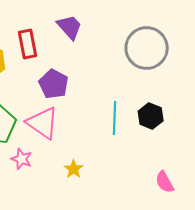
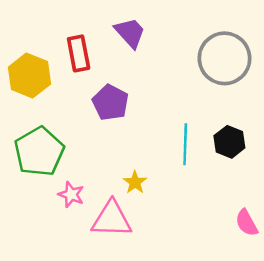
pink triangle: (43, 123) -> (112, 219), moved, turned -33
yellow star: (74, 169) -> (135, 182), moved

